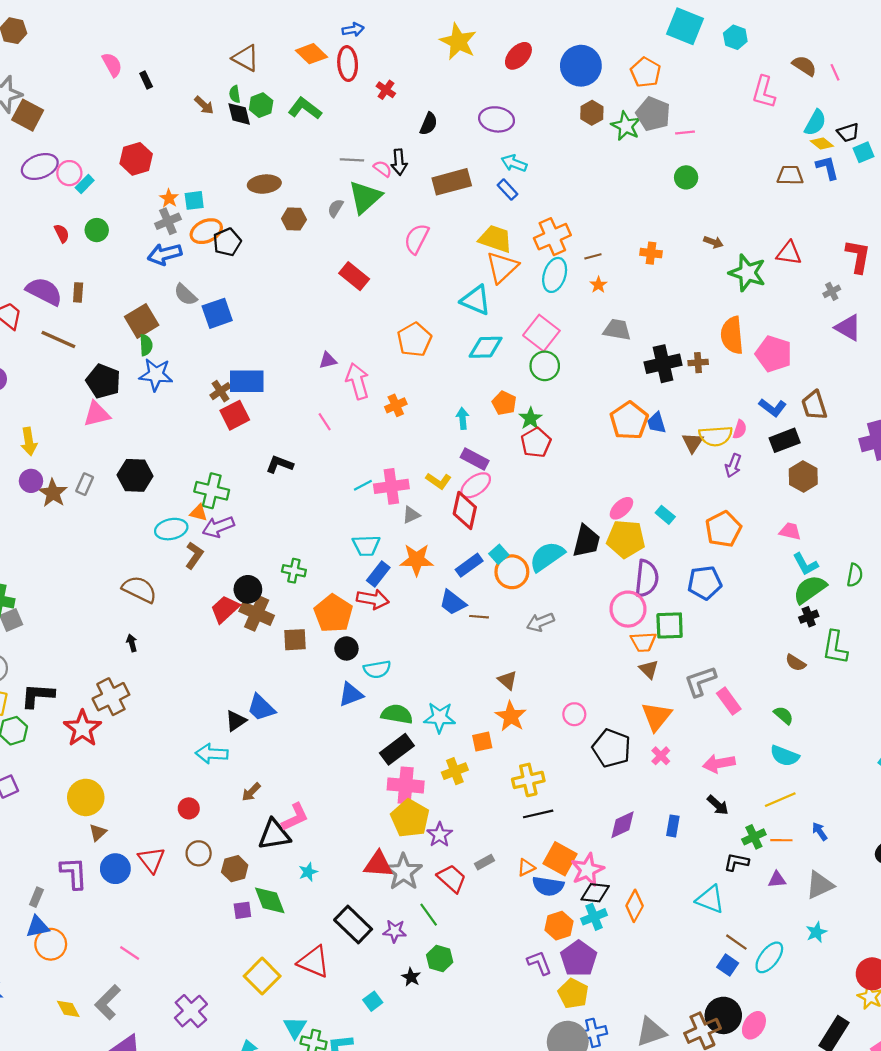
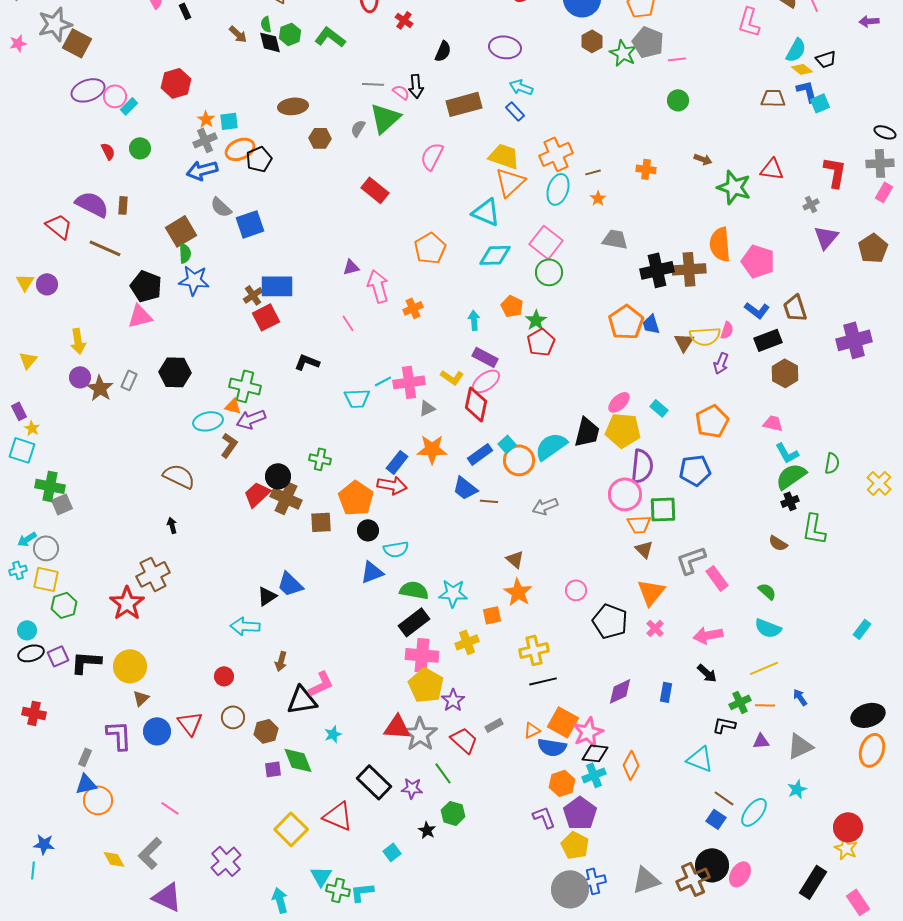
cyan square: (863, 152) -> (820, 103), moved
purple triangle: (848, 328) -> (826, 237), turned 40
brown cross: (698, 363) -> (689, 269), size x1.8
cyan trapezoid: (366, 546) -> (357, 398), moved
black L-shape: (38, 696) -> (86, 662), moved
brown arrow: (251, 792) -> (281, 661), turned -30

